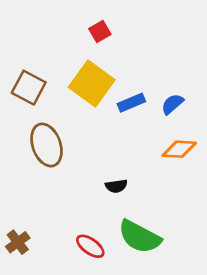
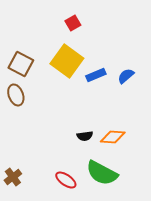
brown ellipse: (47, 145) -> (16, 95), moved, size x0.7
orange diamond: (179, 149) -> (113, 137), moved

